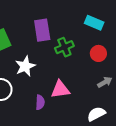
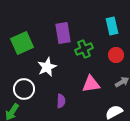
cyan rectangle: (94, 23) -> (112, 26), turned 54
pink triangle: (60, 90) -> (91, 84), moved

